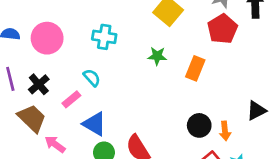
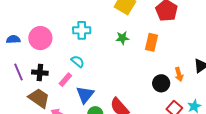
black cross: (39, 84) -> (40, 73), turned -35
blue triangle: (94, 124) -> (85, 95), turned 48
orange arrow: (225, 131) -> (179, 74), moved

